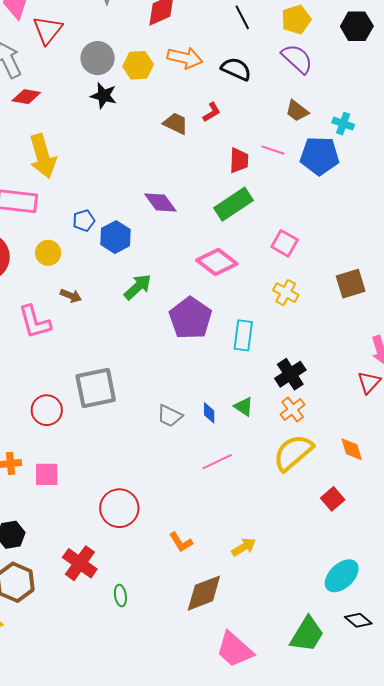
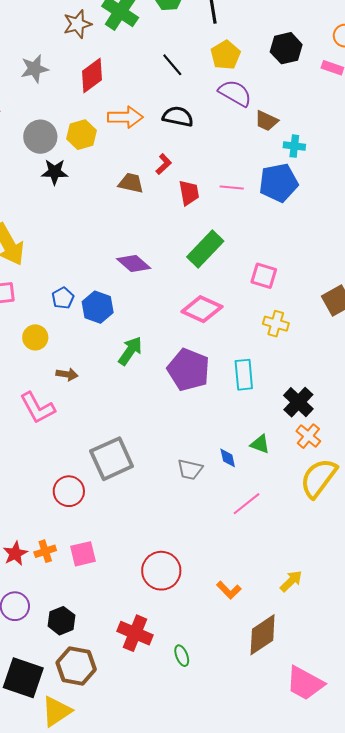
brown trapezoid: (297, 111) -> (266, 121), moved
red trapezoid: (239, 160) -> (189, 193), moved

